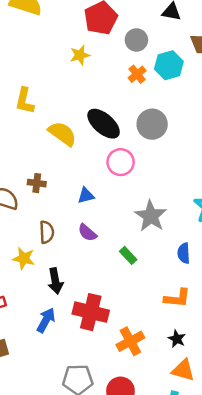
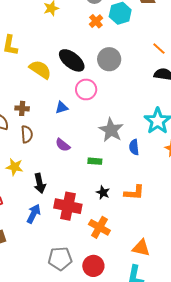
blue triangle: (86, 196) -> (62, 107), moved
brown semicircle: (47, 232) -> (27, 134), moved
blue semicircle: (184, 253) -> (134, 147), moved
green rectangle: (128, 255) -> (95, 161), turned -40
black star: (177, 339) -> (103, 193), moved
orange cross: (130, 341) -> (99, 227), turned -30

